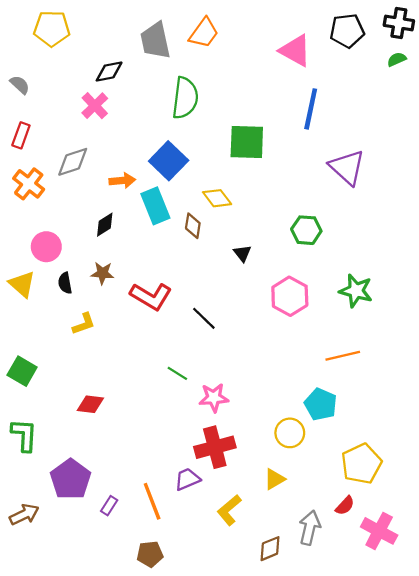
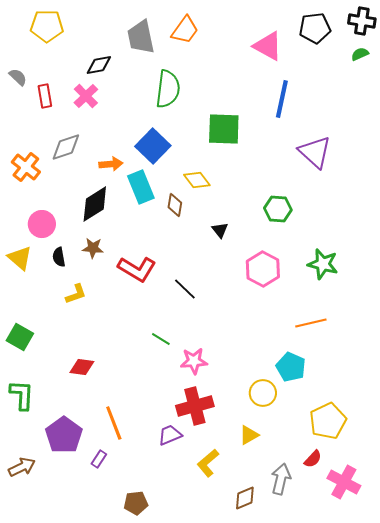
red rectangle: (21, 135) -> (45, 96), moved, turned -30
black diamond: (105, 225) -> (95, 204), size x1.6
orange line: (152, 501) -> (114, 423), moved

